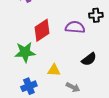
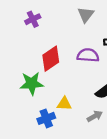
blue cross: (29, 86) -> (46, 118), moved
gray arrow: (73, 87) -> (95, 116), moved, turned -56

